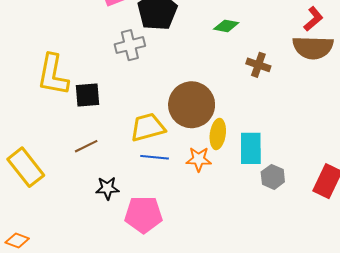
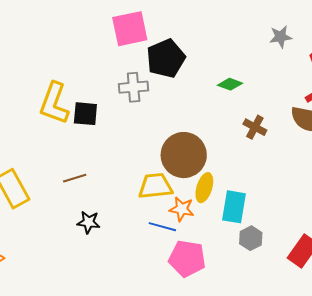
black square: (87, 95) -> (85, 114), moved
yellow trapezoid: (148, 127) -> (155, 186), moved
blue line: (155, 157) -> (162, 227), moved
pink pentagon: (144, 214) -> (187, 259), moved

